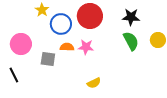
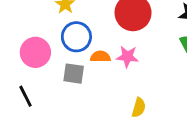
blue circle: (61, 24) -> (76, 37), moved
yellow semicircle: (94, 83) -> (139, 108), turned -48

